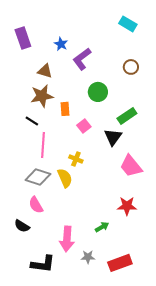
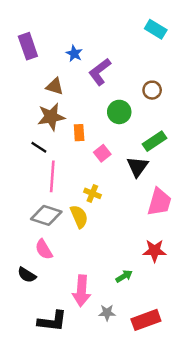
brown circle: (131, 67) -> (152, 90), moved
pink trapezoid: (131, 166) -> (159, 202), turned -125

